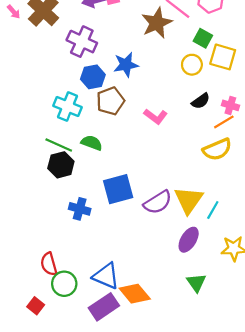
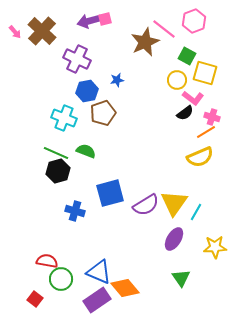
blue star: (126, 65) -> (117, 80), size x0.6
pink L-shape: (156, 116) -> (193, 98), moved
red semicircle: (49, 264) -> (47, 261), turned 115

